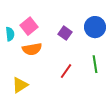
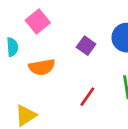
pink square: (29, 26) -> (38, 21), moved

